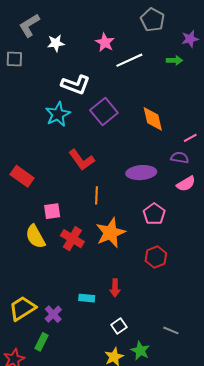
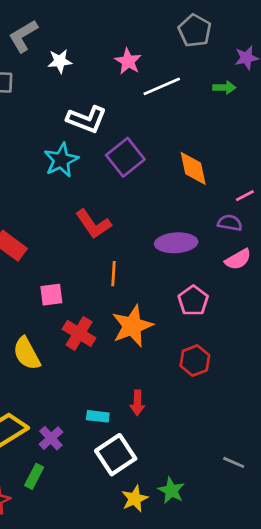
yellow semicircle: (35, 237) -> (27, 354), moved
white square: (119, 326) -> (116, 455), moved, size x1.8
gray line: (171, 330) -> (234, 462), moved

